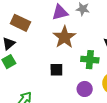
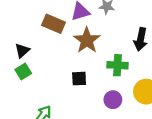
brown rectangle: (20, 23) -> (53, 24), moved

